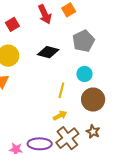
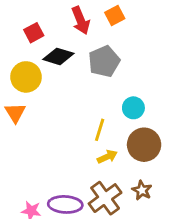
gray pentagon: (83, 41) -> (104, 61), moved
black diamond: (48, 52) -> (58, 56), moved
yellow arrow: (60, 116) -> (107, 157), moved

